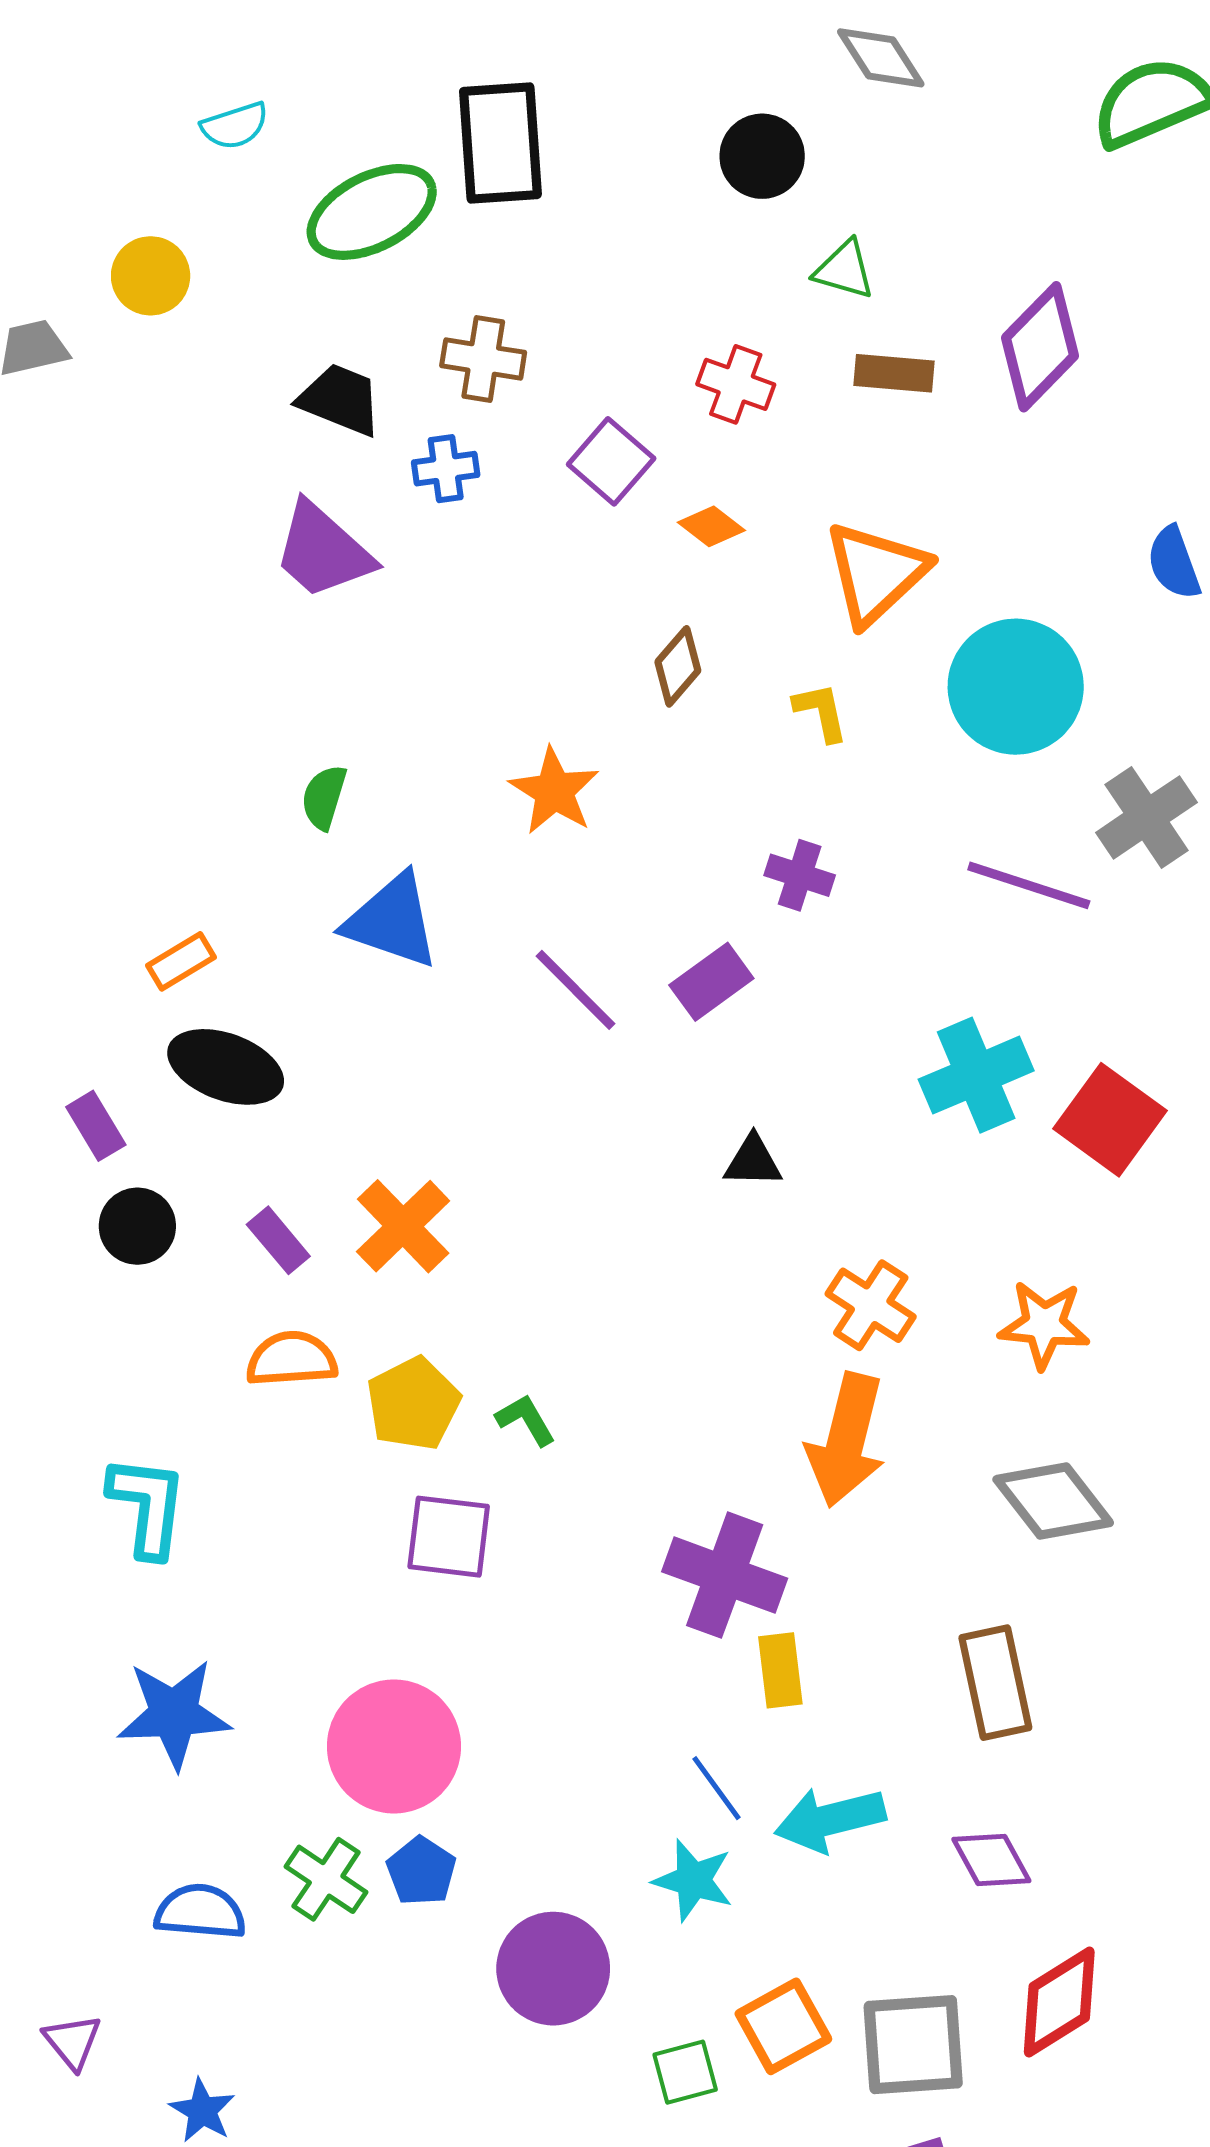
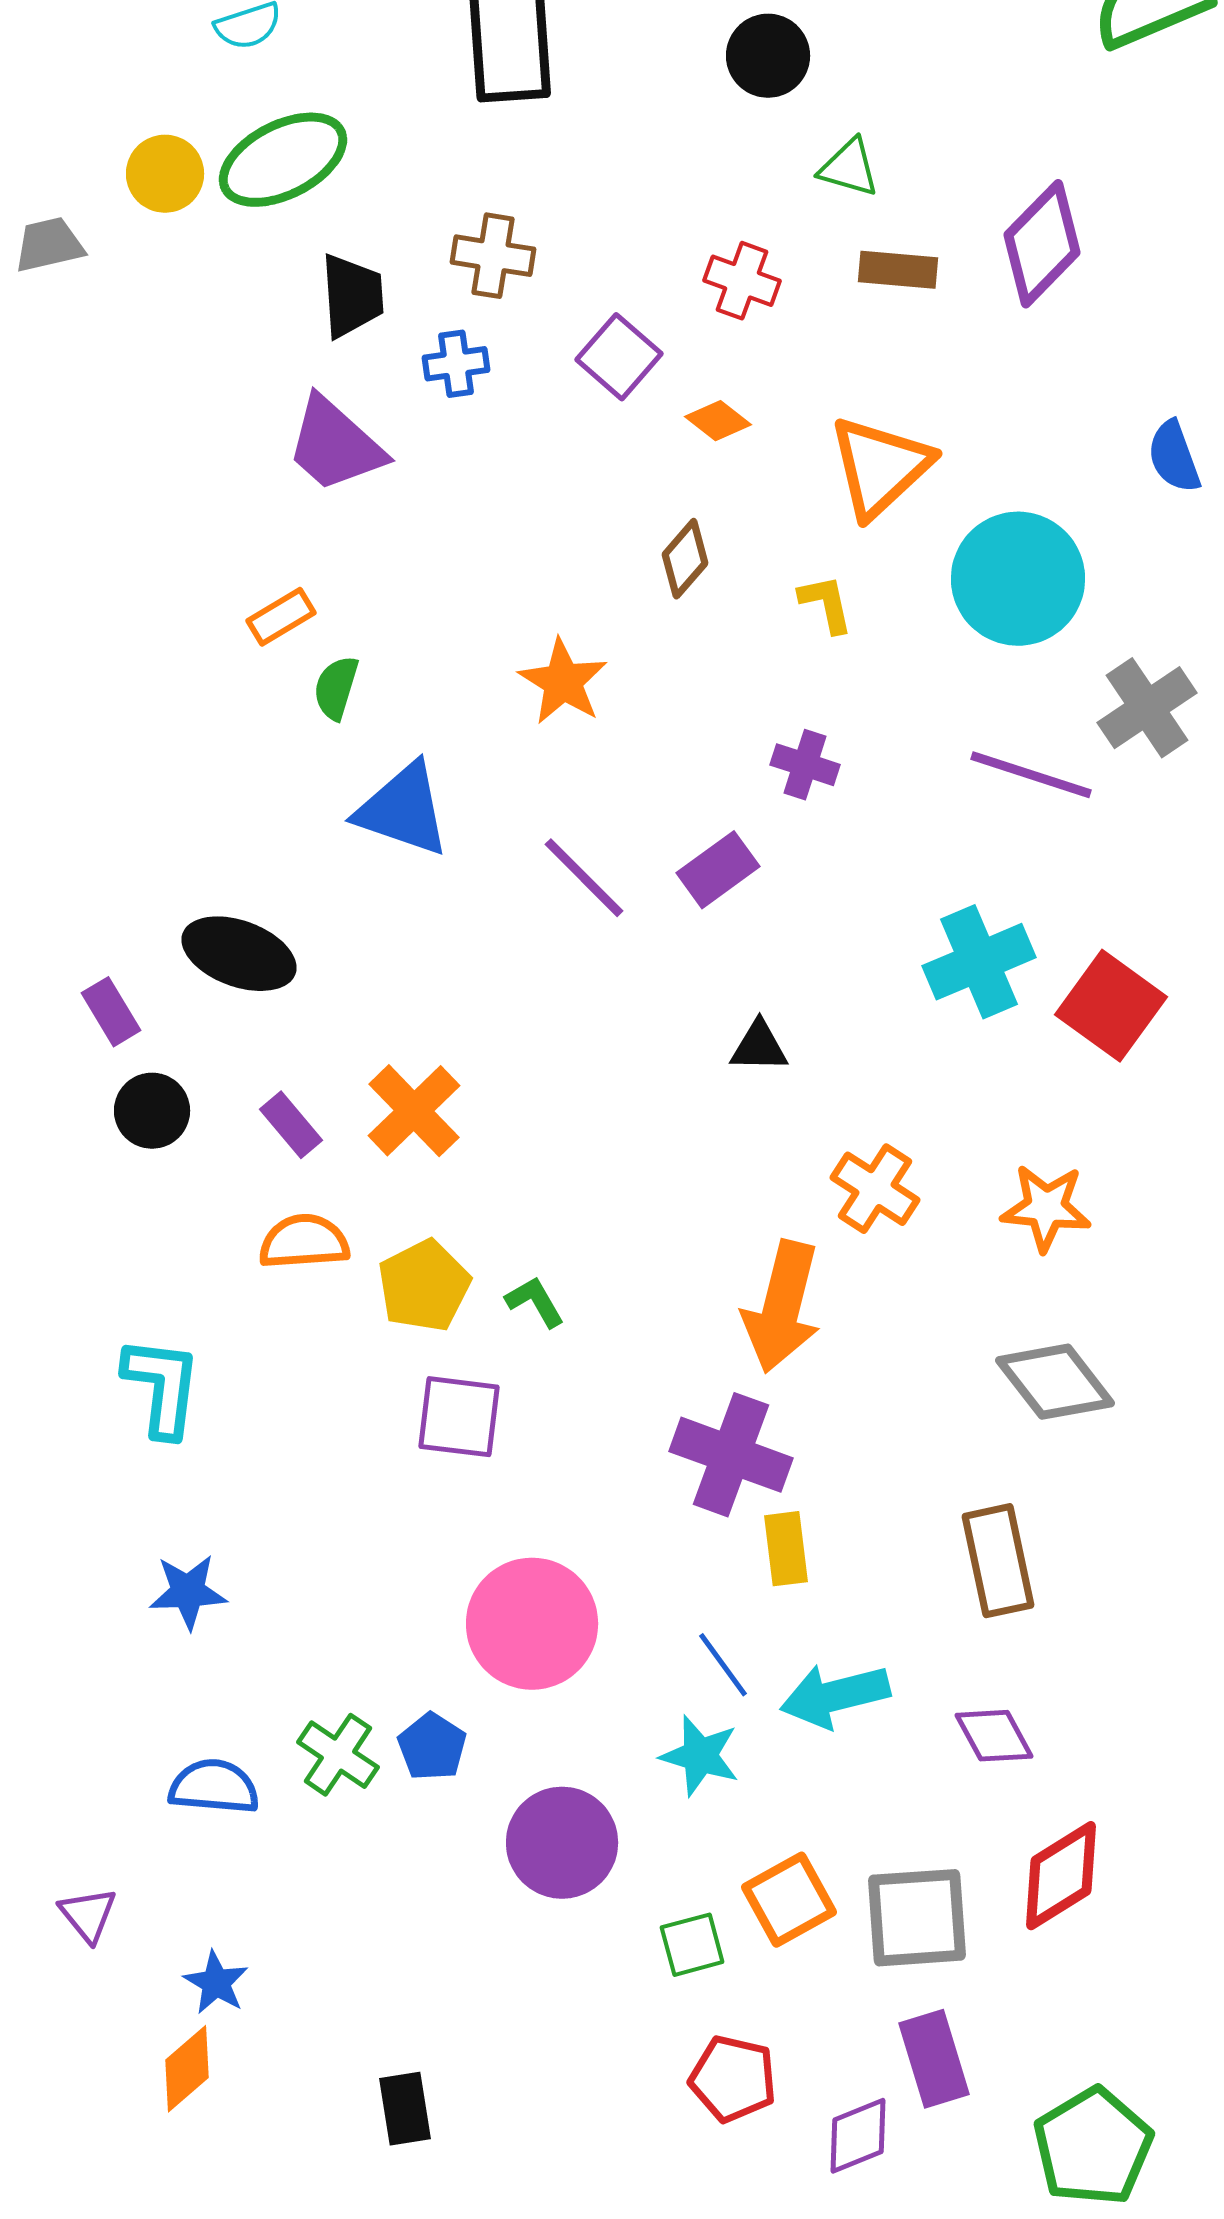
green ellipse: (372, 212) -> (283, 160), moved
black trapezoid: (340, 400) -> (352, 296), turned 64
orange rectangle: (181, 961) -> (281, 617), moved
orange arrow: (846, 1440) -> (782, 1307), moved
blue star: (174, 1714) -> (188, 1592), size x0.7
pink circle: (394, 1746) -> (532, 1624), moved

